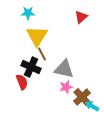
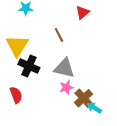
yellow triangle: (37, 36) -> (17, 46), moved
brown line: (42, 54) -> (59, 35), moved
red semicircle: (22, 82) -> (16, 95), moved

